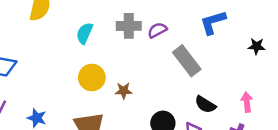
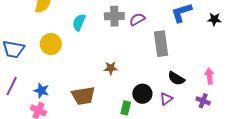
black star: (256, 46) -> (214, 19), moved
gray rectangle: (187, 61) -> (161, 44), turned 30
yellow circle: (92, 78) -> (51, 44), moved

